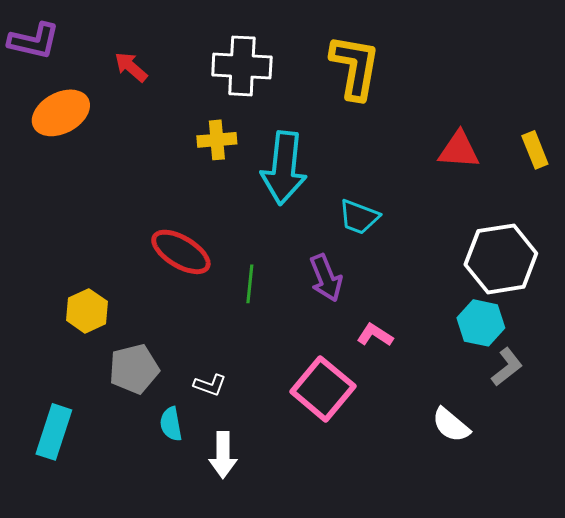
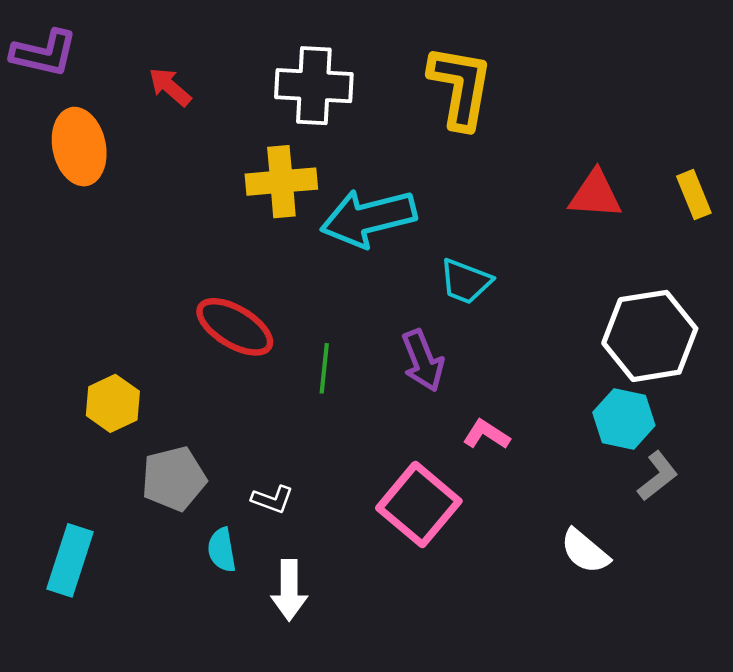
orange ellipse: (61, 113) -> (79, 147), turned -74
yellow cross: (217, 140) -> (281, 182), size x1.4
cyan arrow: (284, 168) -> (368, 218), turned 70

